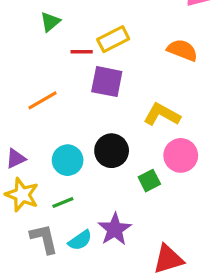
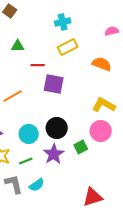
green triangle: (50, 22) -> (18, 46), turned 40
yellow rectangle: (113, 39) -> (68, 47), moved
yellow L-shape: (162, 115) -> (104, 105), moved
purple star: (115, 229) -> (54, 154), moved

